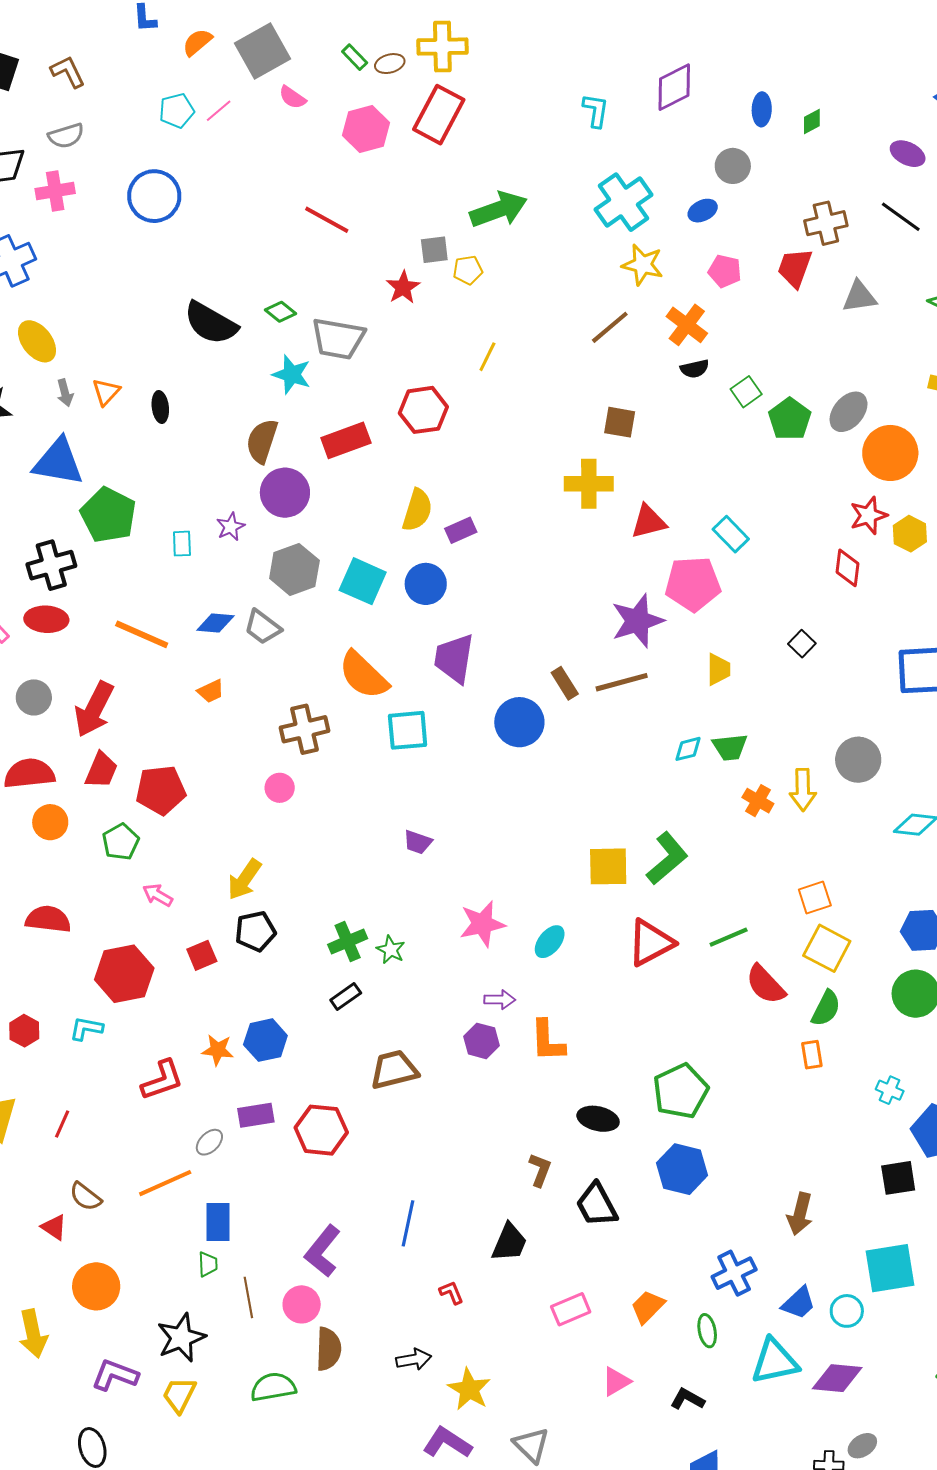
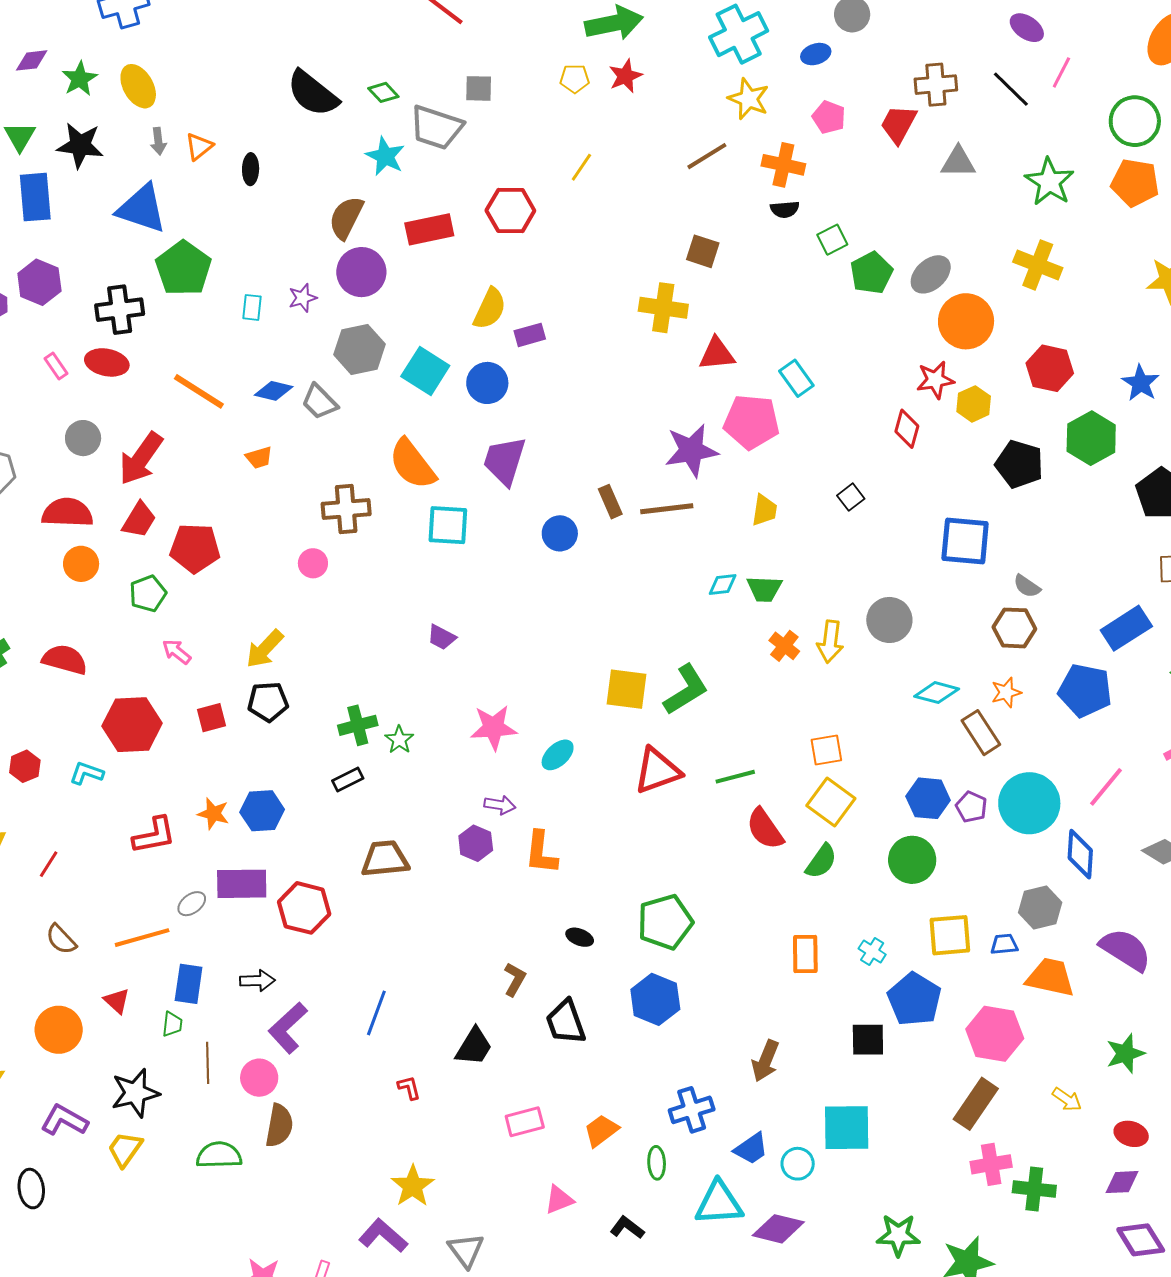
gray square: (434, 250) -> (479, 88), moved
red star: (403, 287) -> (625, 76), moved
orange cross: (687, 325) -> (783, 165), turned -33
blue circle: (519, 722) -> (560, 533), size x0.7
orange rectangle: (812, 1055) -> (805, 954), moved, size x1.4
purple rectangle: (256, 1115) -> (242, 884), size x1.4
black ellipse: (598, 1119) -> (580, 937), size x0.7
red triangle: (54, 1227) -> (117, 1001), moved
black arrow: (414, 1359) -> (257, 981), moved

